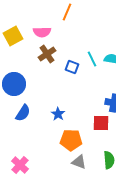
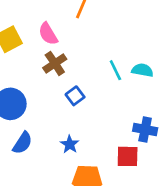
pink semicircle: (42, 32) -> (48, 34), turned 60
blue square: (72, 67) -> (75, 96), moved, turned 32

